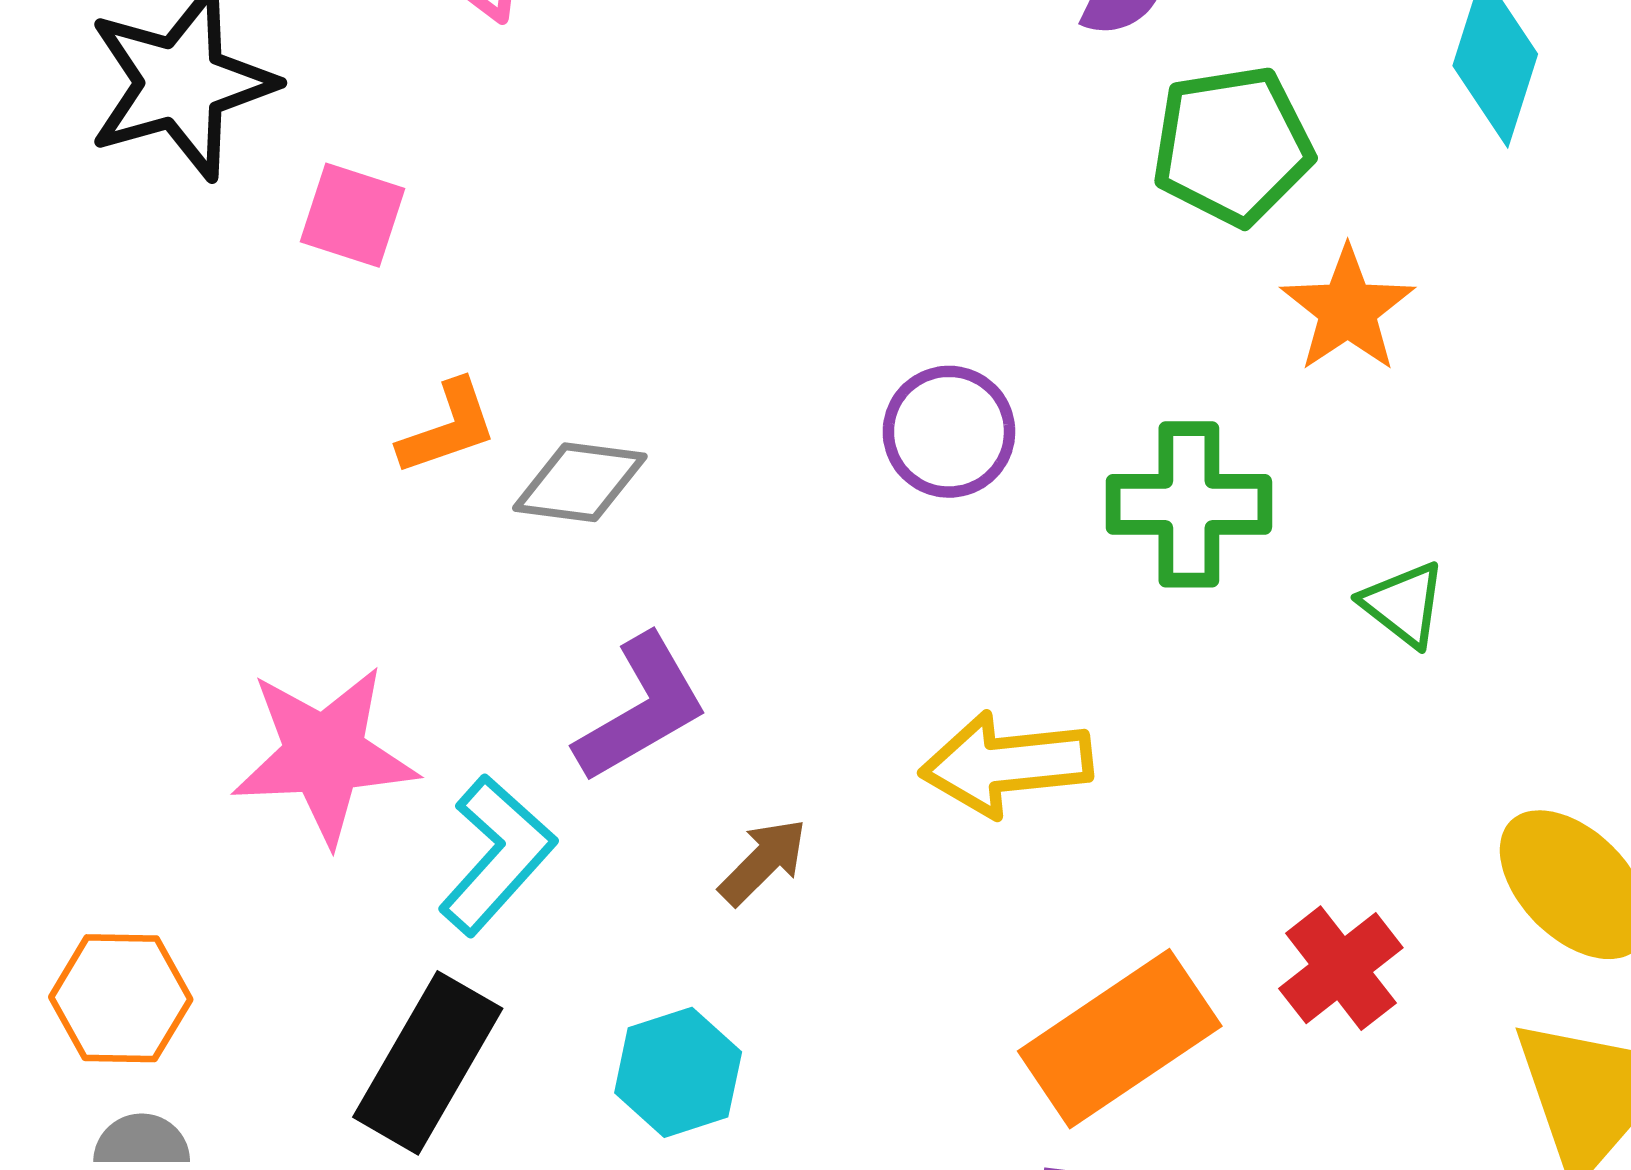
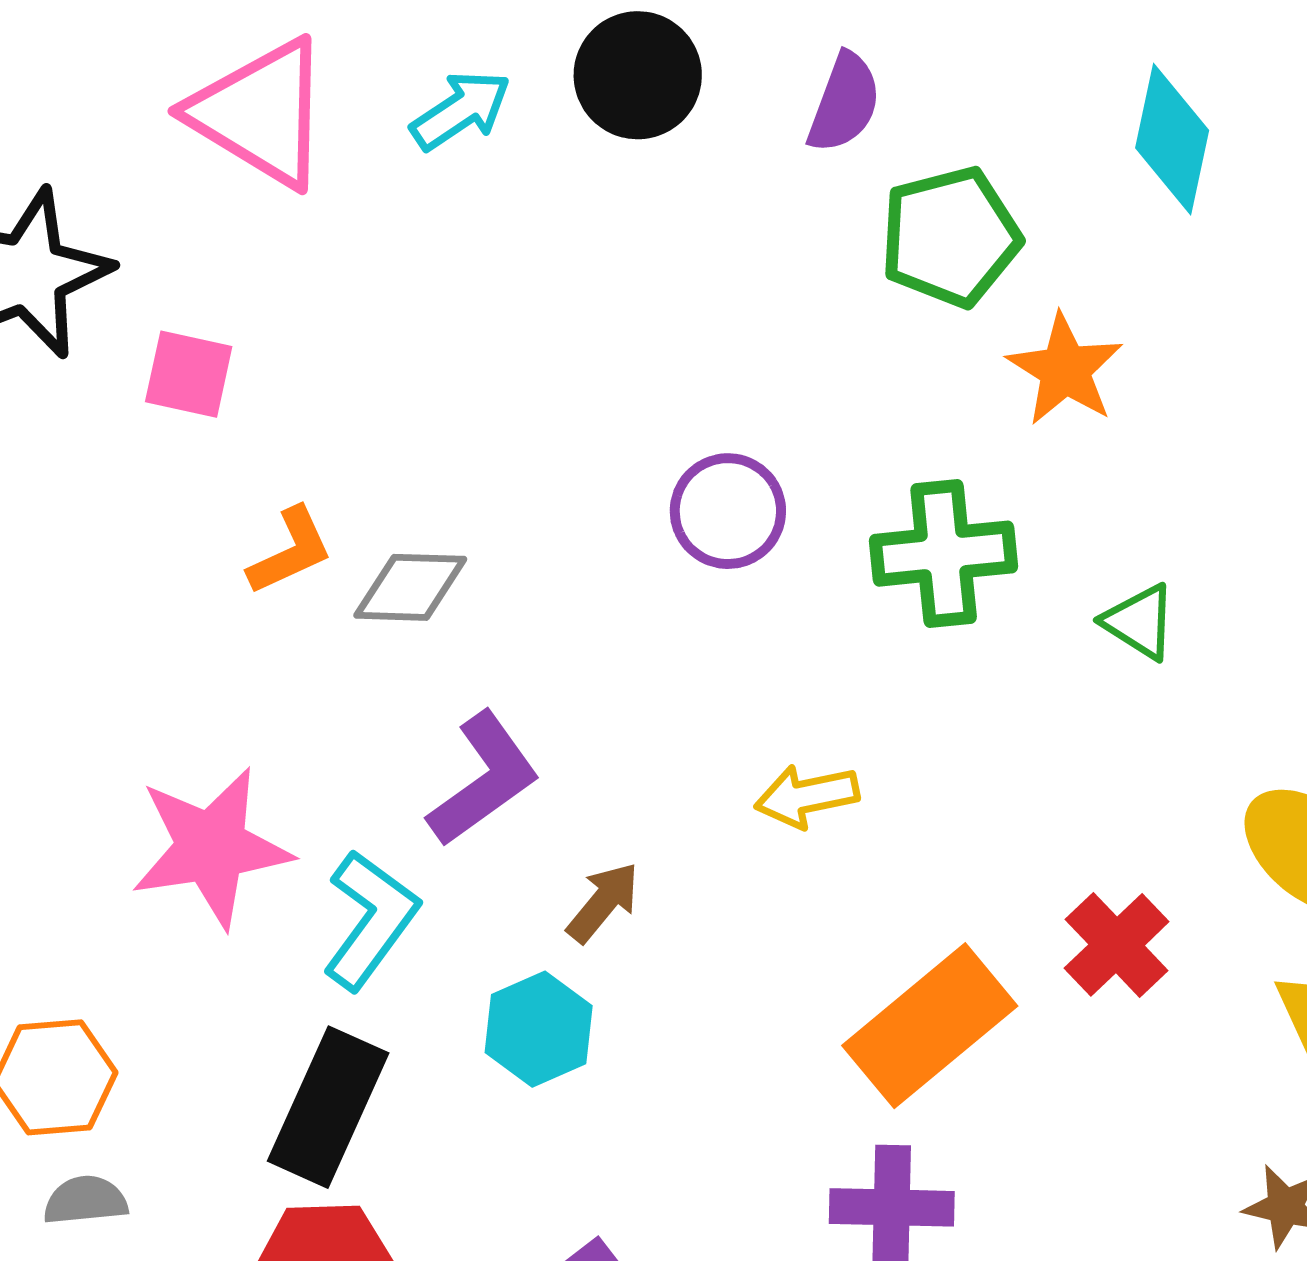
yellow arrow: (1006, 764) -> (807, 796), size x0.7
cyan hexagon: (678, 1072) -> (539, 1029), moved

